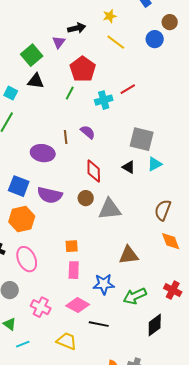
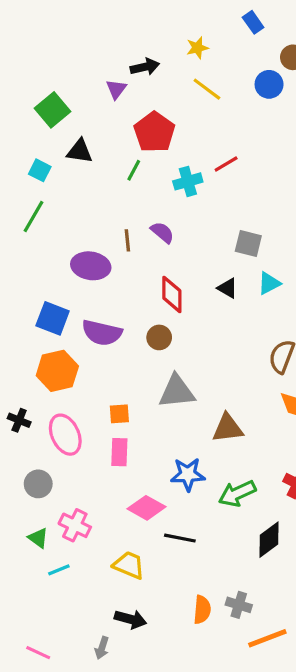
green square: (32, 55) -> (53, 110), moved
gray square: (142, 139) -> (248, 244), size x0.7
gray triangle: (110, 209) -> (177, 392), moved
orange square: (72, 246) -> (119, 414), moved
pink rectangle: (74, 270) -> (119, 452), moved
pink cross: (41, 307) -> (75, 525), moved

